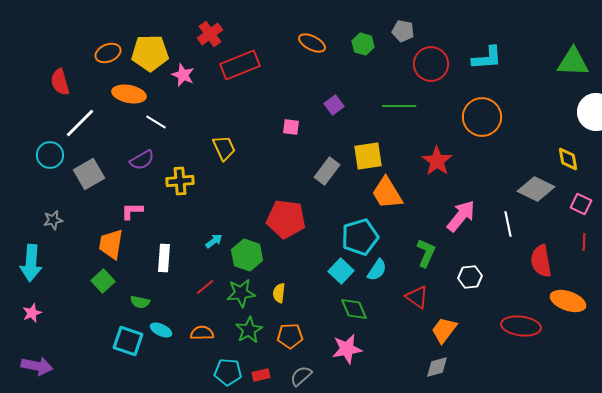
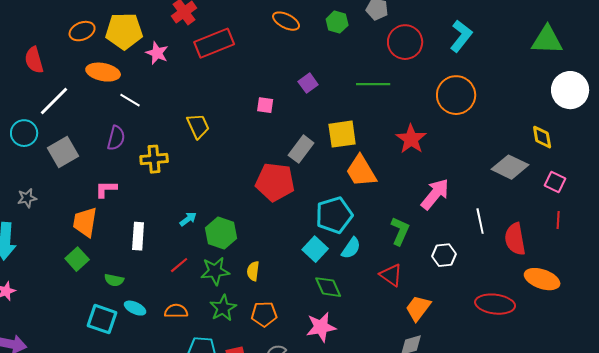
cyan L-shape: (487, 58) -> (461, 36), turned -48
purple semicircle: (142, 160) -> (116, 138), turned -45
red pentagon: (286, 219) -> (275, 182), moved
white line: (508, 224) -> (480, 221), moved

